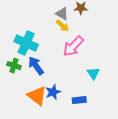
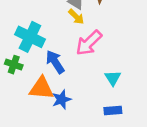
blue arrow: (36, 66) -> (55, 62), moved
orange triangle: (37, 96) -> (41, 88), moved, turned -35
blue rectangle: (79, 100) -> (113, 111), moved

